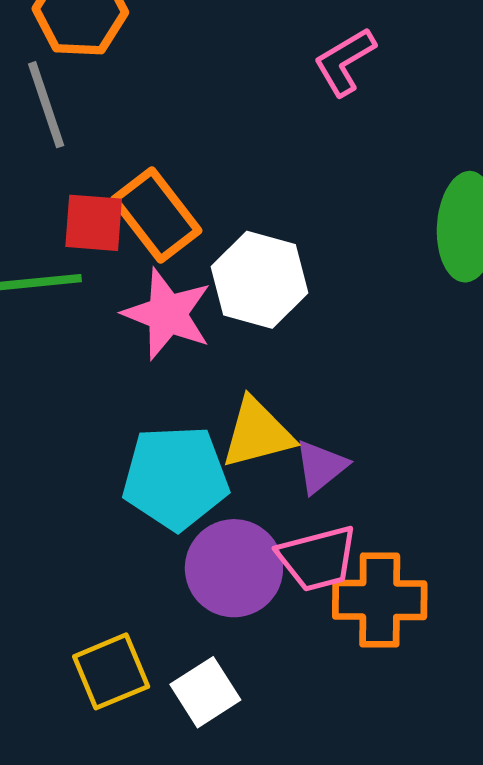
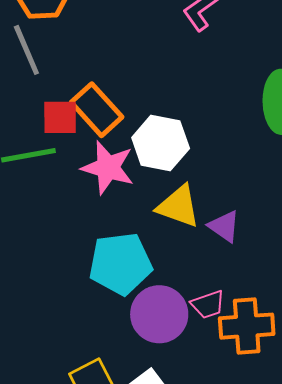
yellow triangle: (257, 433) -> (178, 206), moved, turned 39
purple triangle: (321, 467) -> (224, 226), moved, turned -42
pink trapezoid: (317, 558) -> (208, 304), size x0.7

